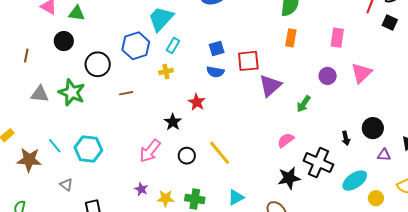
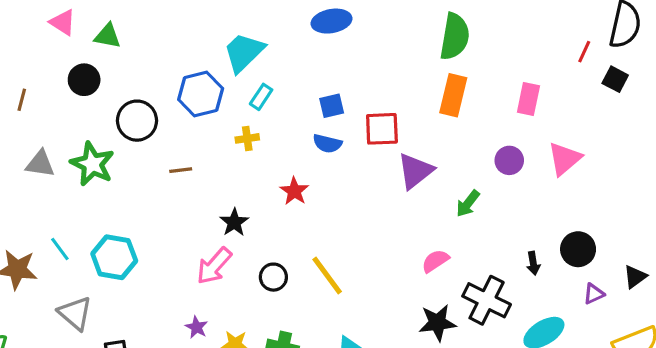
orange rectangle: (291, 38) -> (453, 95), size x1.4
black star: (173, 122) -> (234, 222), moved
purple triangle: (384, 155) -> (594, 294), turned -32
gray triangle: (66, 185) -> (75, 313), size x1.6

